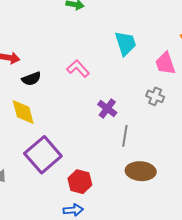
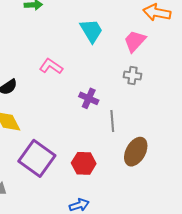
pink trapezoid: (165, 63) -> (135, 41), turned 75
brown ellipse: (141, 171) -> (136, 152), turned -52
red hexagon: (80, 182) -> (84, 163), moved

